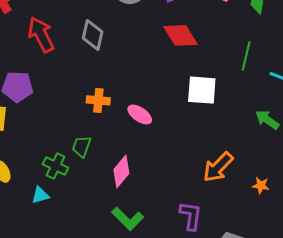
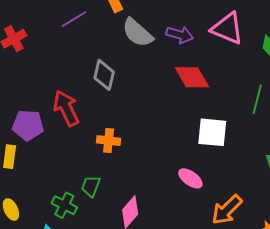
red arrow: (41, 35) -> (66, 108), moved
pink ellipse: (140, 114) -> (190, 178), moved

